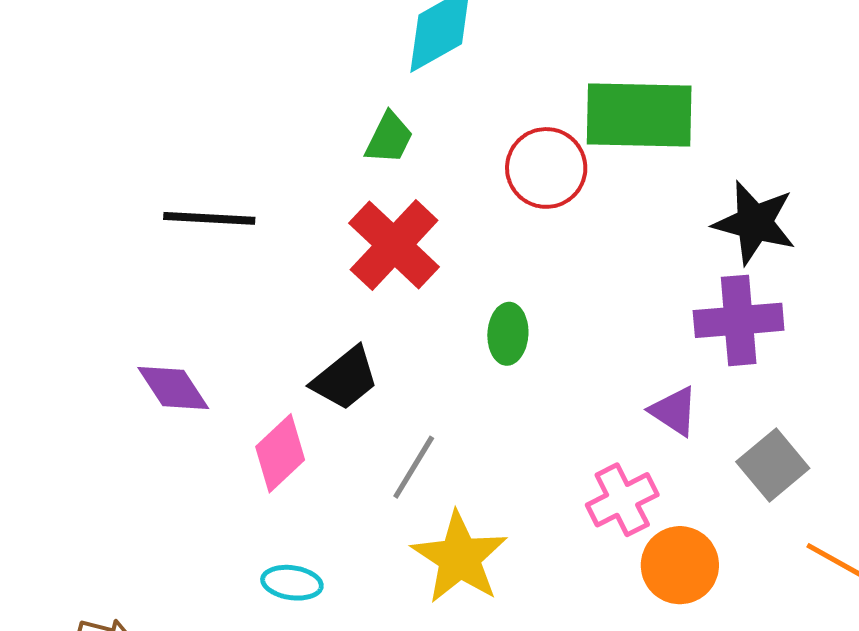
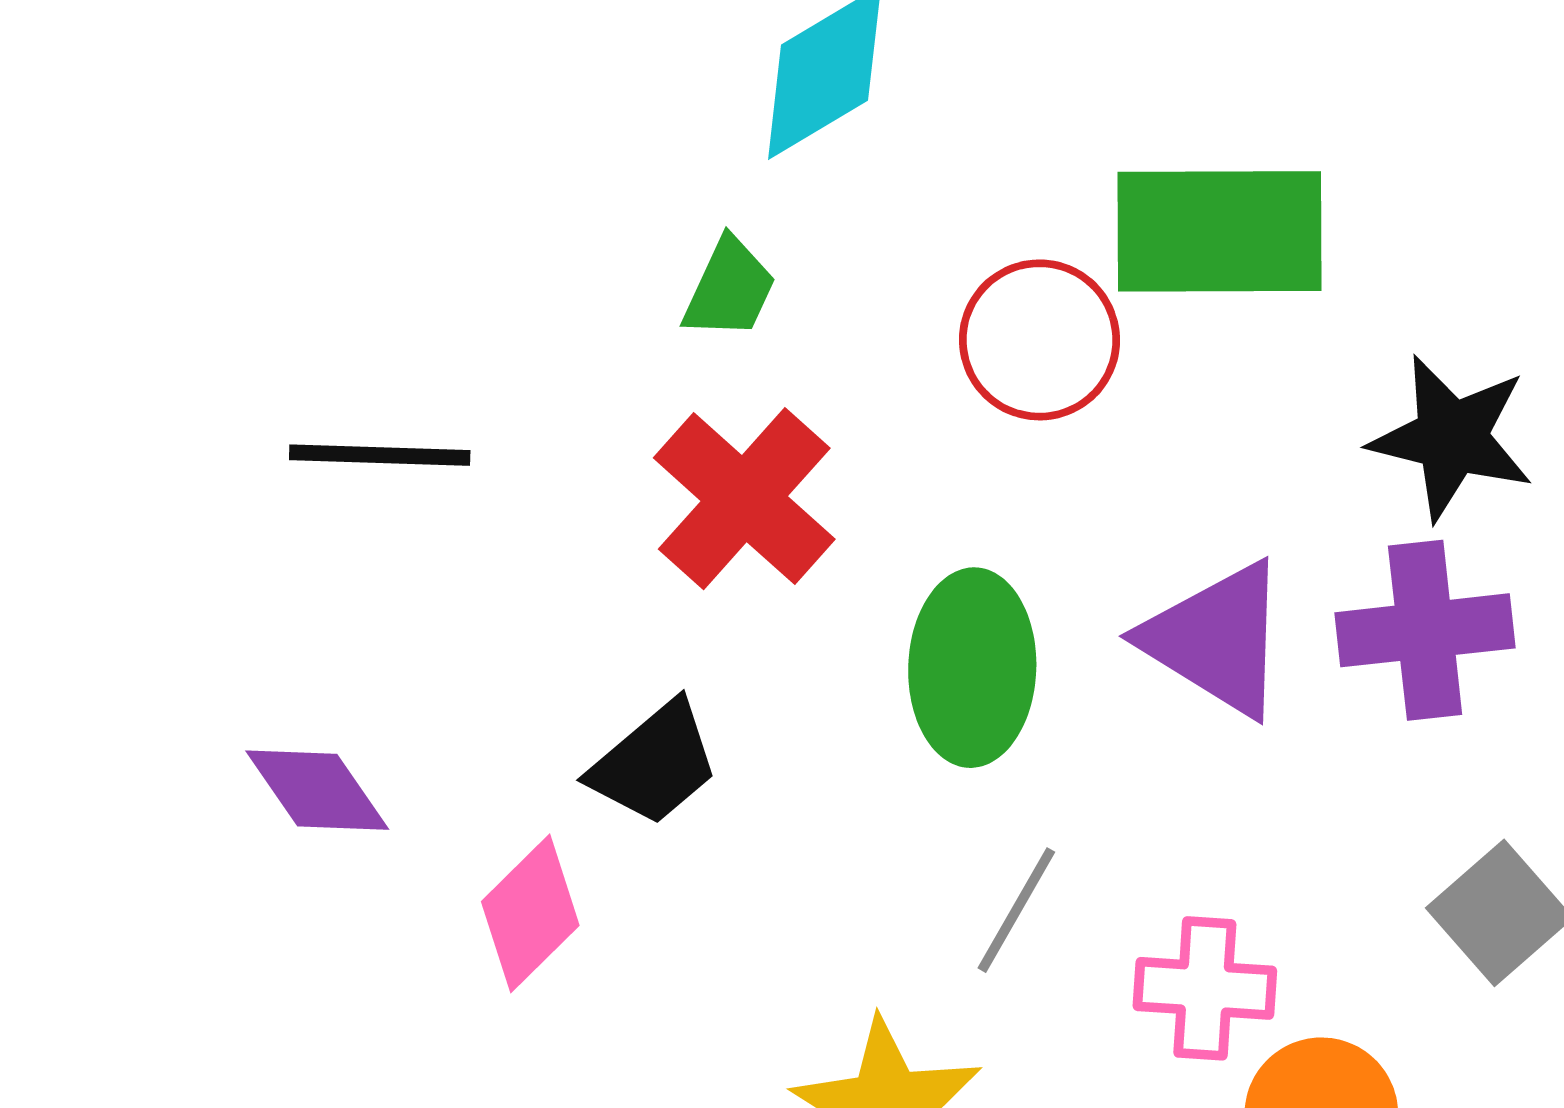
green ellipse: (508, 334) -> (972, 668), size x1.6
purple triangle: (674, 411) -> (1216, 639), moved, size x1.6
gray line: (414, 467) -> (1016, 910), moved
pink cross: (622, 500) -> (1205, 988), turned 32

